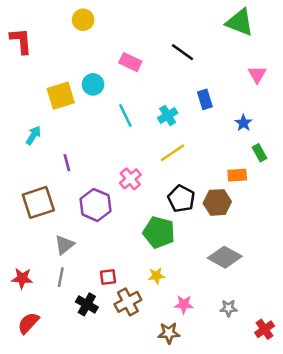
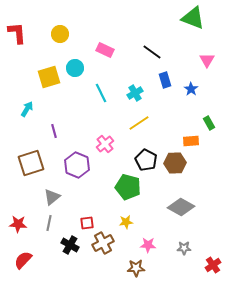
yellow circle: (83, 20) -> (60, 34), moved
black line: (183, 52) -> (152, 52), moved
blue star: (243, 123) -> (191, 89), moved

